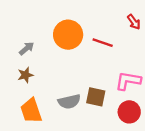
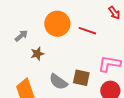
brown star: (25, 75) -> (37, 54), moved
gray semicircle: (69, 102) -> (58, 82), turned 48

